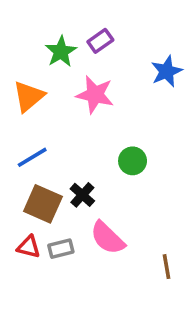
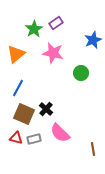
blue line: (32, 157) -> (18, 88), turned -30
green circle: (133, 161) -> (81, 73), moved

